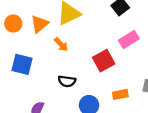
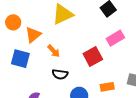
orange triangle: (40, 24) -> (33, 35), moved
orange arrow: (61, 44) -> (54, 51), moved

